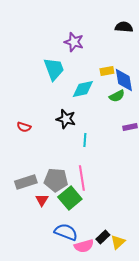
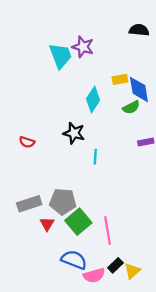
cyan trapezoid: (54, 69) -> (61, 56), moved
cyan diamond: (83, 89) -> (93, 99), turned -45
pink line: (82, 178) -> (108, 231), moved

